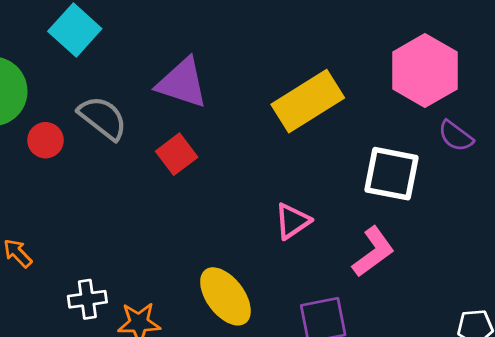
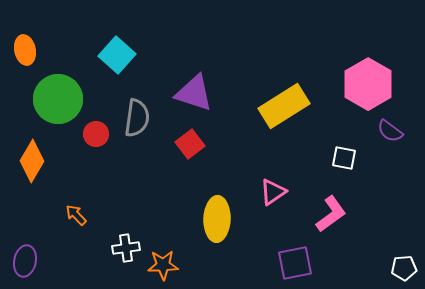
gray semicircle: (103, 118) -> (137, 118), turned 60
white square: (391, 174) -> (344, 158), size x0.6
yellow ellipse: (225, 296) -> (217, 219), moved, turned 39

